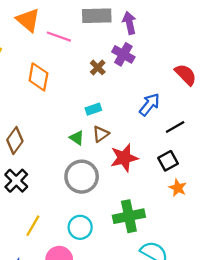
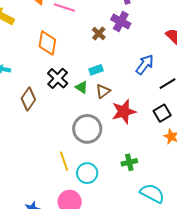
green triangle: (77, 138) -> (81, 87), moved
black cross: (16, 181) -> (58, 78), moved
green cross: (129, 216) -> (129, 162), size x0.6
yellow line: (33, 226) -> (64, 161), moved, turned -48

